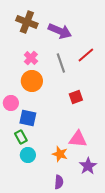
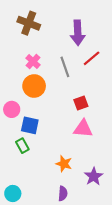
purple arrow: (60, 31) -> (78, 33), moved, turned 65
pink triangle: (78, 139) -> (83, 129), moved
cyan circle: (28, 155) -> (13, 193), moved

